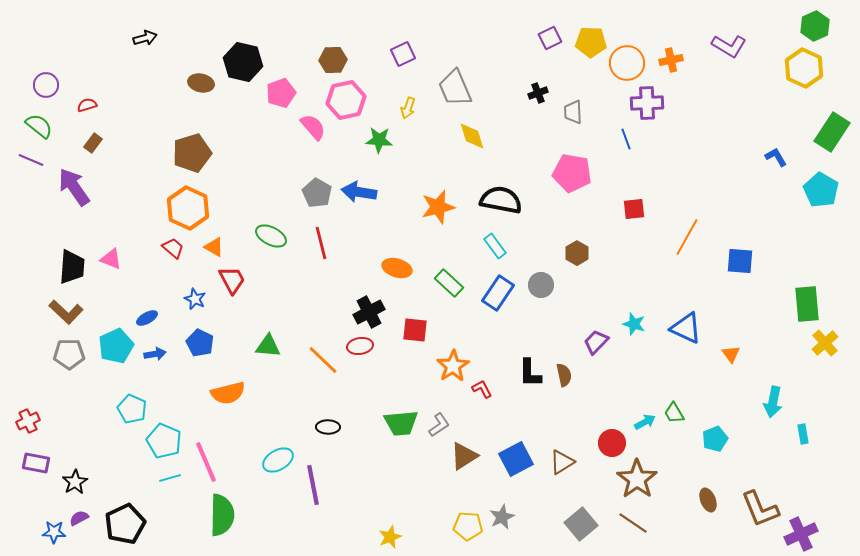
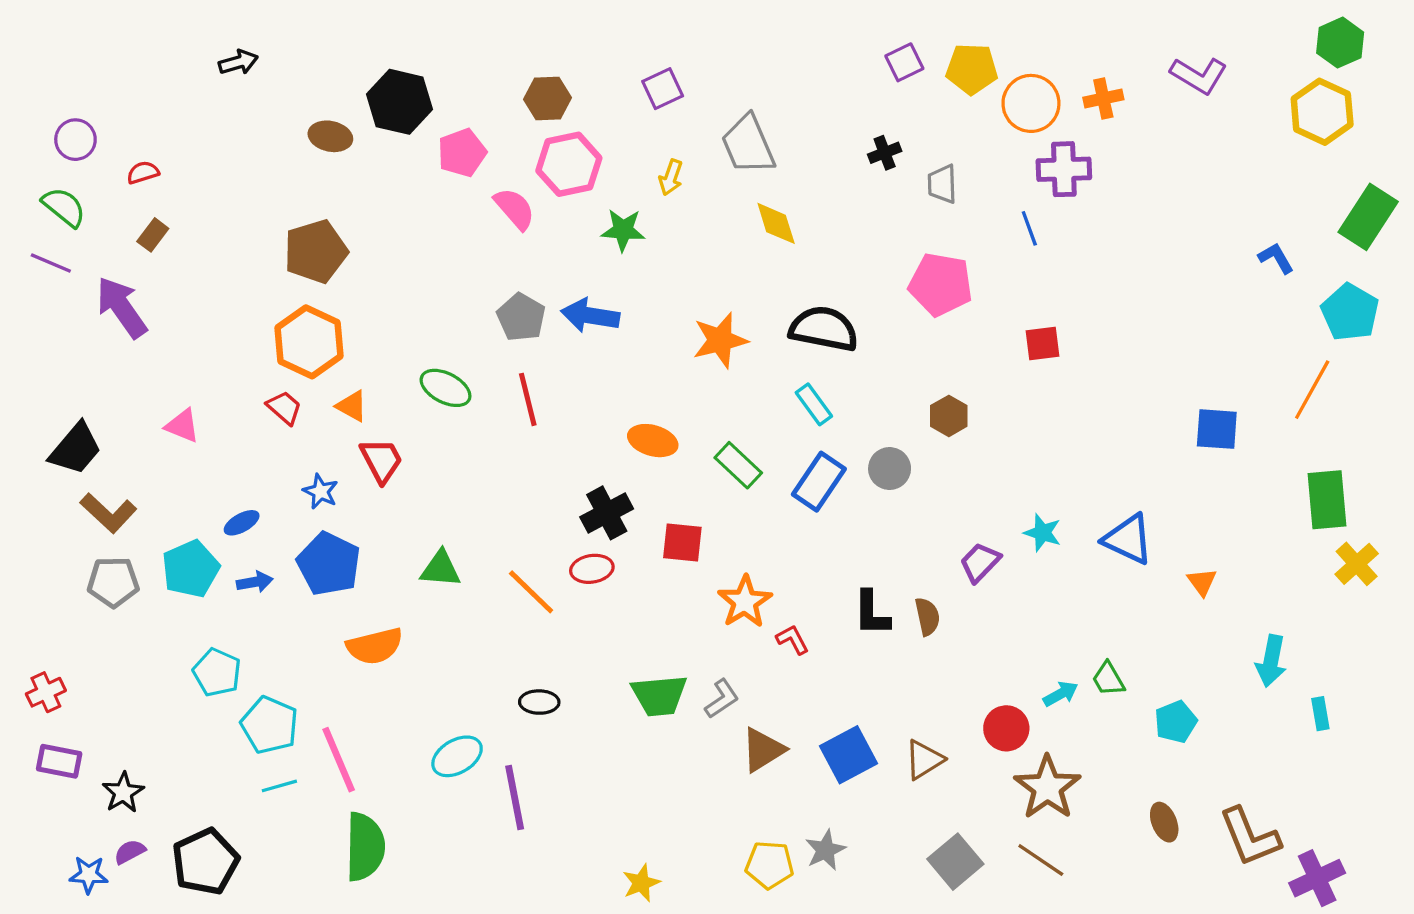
orange line: (687, 237) -> (1312, 390), moved
black trapezoid: (72, 267) -> (75, 449), moved, turned 36
blue pentagon: (200, 343) -> (329, 564), size x1.4

